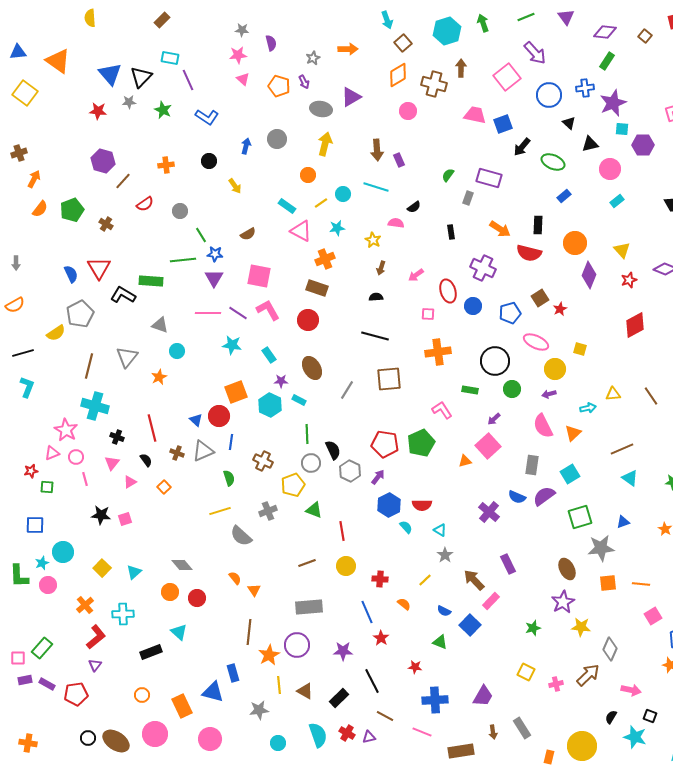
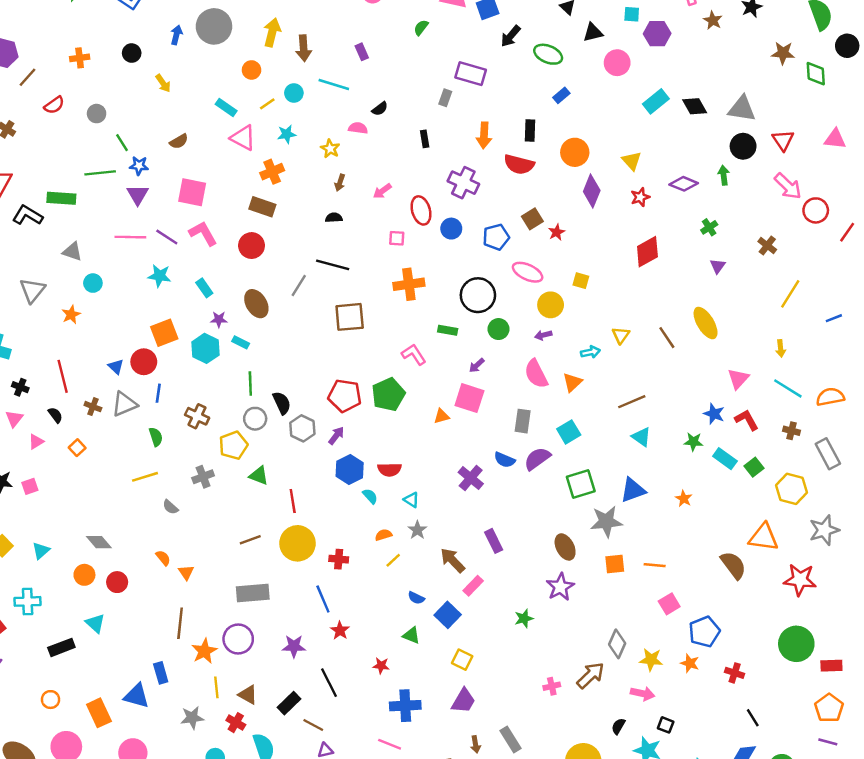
gray circle: (277, 139) -> (214, 26), size x1.5
brown arrow: (377, 150) -> (304, 48), moved
green semicircle: (448, 175) -> (421, 28), moved
cyan rectangle: (617, 201) -> (656, 101), moved, size x1.5
orange arrow: (500, 229) -> (484, 135), turned 60
gray line: (347, 390) -> (299, 285), moved
yellow triangle: (613, 394) -> (621, 335), turned -49
pink square: (488, 446) -> (469, 398), turned -30
blue triangle: (623, 522) -> (633, 490), size x1.6
gray semicircle: (241, 536) -> (170, 507), size x0.6
yellow circle: (346, 566) -> (298, 543), size x1.5
orange semicircle: (404, 604) -> (383, 535), moved, turned -56
yellow star: (581, 627) -> (651, 660), moved
yellow square: (526, 672) -> (462, 660), moved
brown line: (385, 716) -> (313, 725), moved
red cross: (347, 733) -> (236, 723), moved

